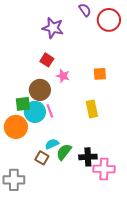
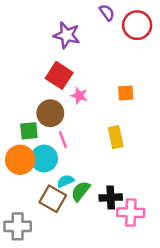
red square: (47, 60) -> (59, 75), size x1.5
cyan circle: (35, 112) -> (44, 158), moved
brown square: (42, 158) -> (53, 199), size x1.5

